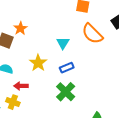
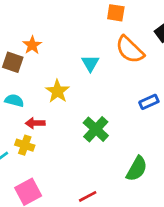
blue rectangle: (67, 68) -> (149, 102), moved

